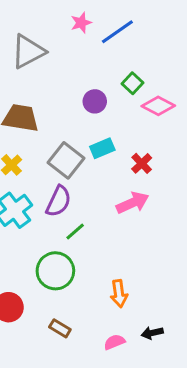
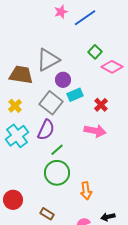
gray triangle: (28, 51) -> (48, 60), moved
purple circle: (95, 101) -> (63, 80), moved
pink arrow: (133, 203) -> (95, 131), turned 35
green circle: (55, 271) -> (57, 173), moved

